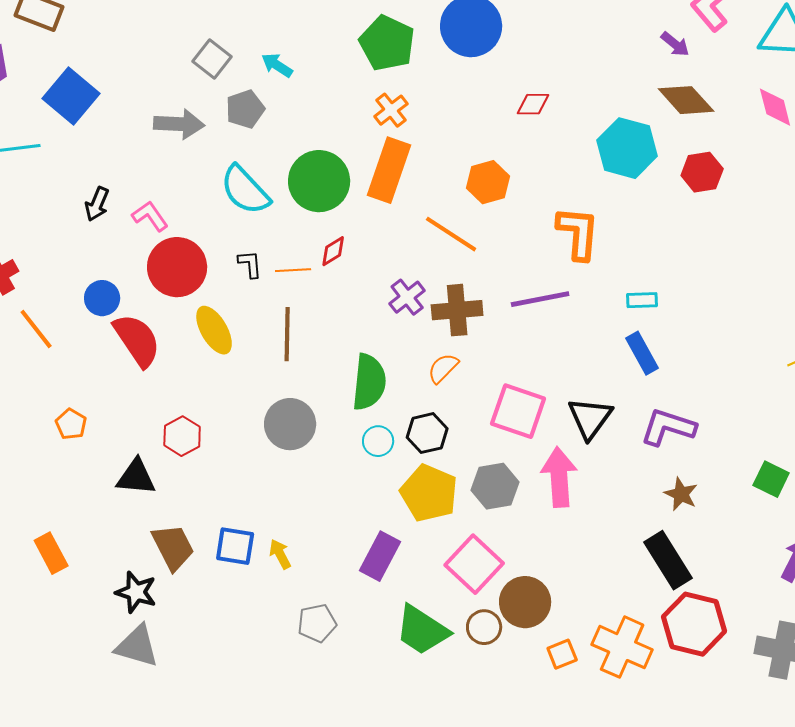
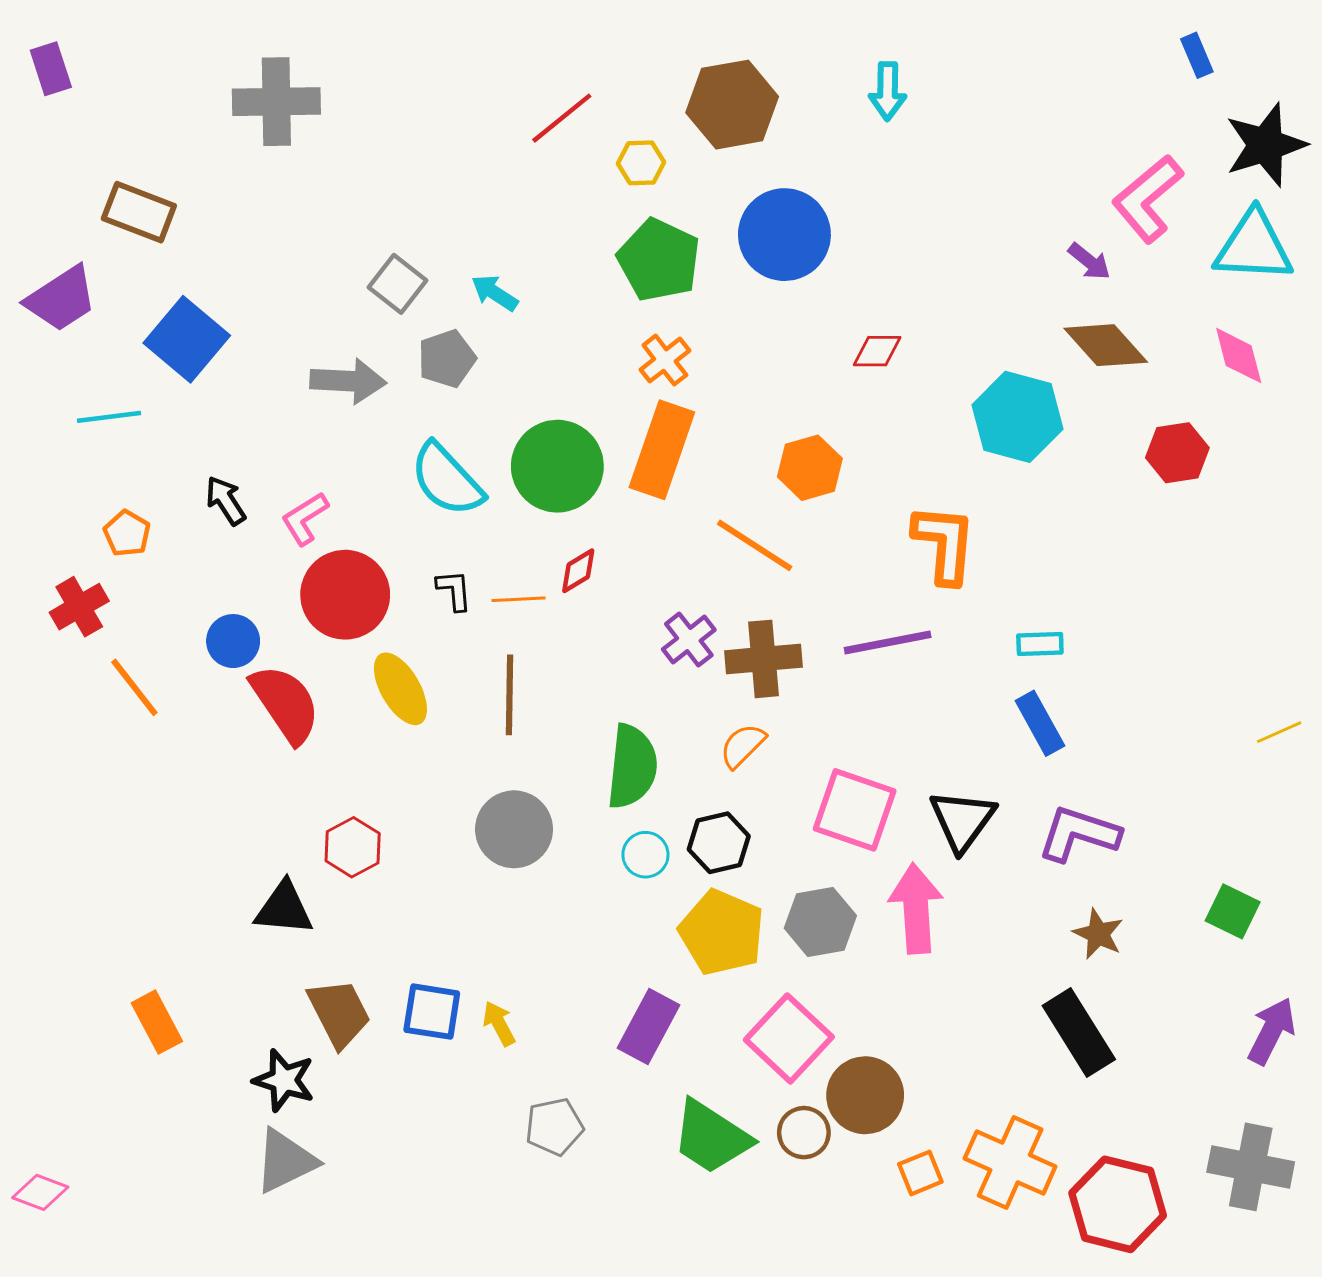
red hexagon: (702, 172) -> (1177, 453), moved
black arrow: (97, 204) -> (226, 501), turned 124
pink L-shape: (150, 216) -> (305, 518), turned -87
orange pentagon: (71, 424) -> (127, 533), moved
red hexagon: (694, 624) -> (1118, 1204), moved
gray triangle: (137, 646) -> (285, 1161), turned -42

